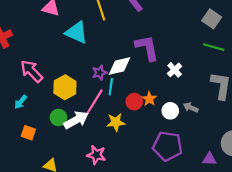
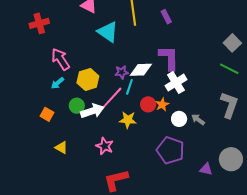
white cross: (175, 70) -> (176, 83), moved, size x1.5
cyan arrow: (21, 102) -> (58, 83), moved

